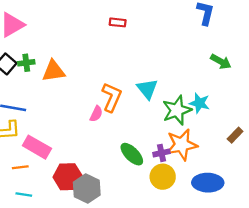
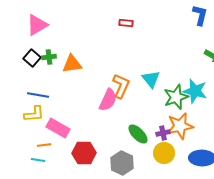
cyan star: (199, 103) -> (195, 91), size x1.4
pink semicircle: (96, 114) -> (108, 100), size x1.6
gray hexagon: (87, 189) -> (122, 163), moved
cyan line: (24, 194) -> (38, 160), moved

